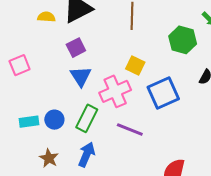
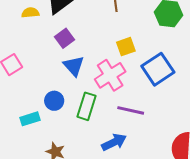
yellow square: (135, 66) -> (126, 47), turned -36
blue circle: (54, 120) -> (54, 101), moved
blue arrow: (87, 155) -> (114, 142), moved, turned 50

